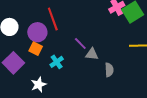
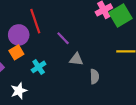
purple line: (80, 43) -> (63, 38), moved
orange square: (36, 49) -> (16, 52), turned 32

